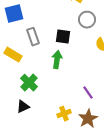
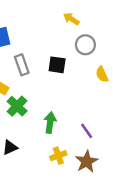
green arrow: (57, 60) -> (50, 123), moved
green cross: (29, 83) -> (17, 106), moved

